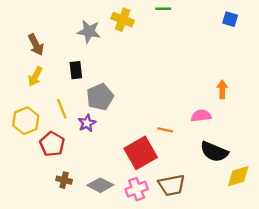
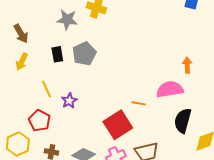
gray pentagon: (100, 97) -> (84, 54), moved
pink semicircle: (201, 116) -> (170, 89), size x1.5
yellow hexagon: (26, 121) -> (18, 144), moved
black semicircle: (214, 152) -> (183, 121), turned 85

